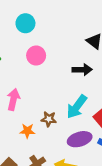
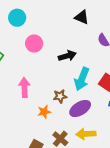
black arrow: (82, 70) -> (67, 56), moved
purple ellipse: (80, 139) -> (80, 108), moved

